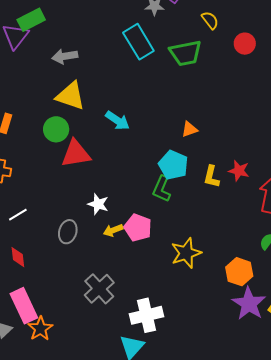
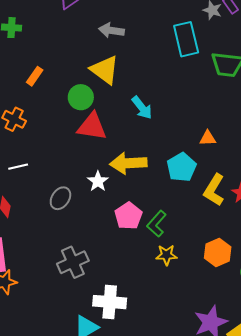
yellow L-shape: (211, 177) -> (214, 190), size x1.4
green L-shape: (162, 189) -> (157, 224), moved
yellow arrow: (113, 230) -> (128, 163), moved, size x1.8
yellow star: (186, 253) -> (166, 255), size x0.7
orange hexagon: (239, 272) -> (218, 252), moved

